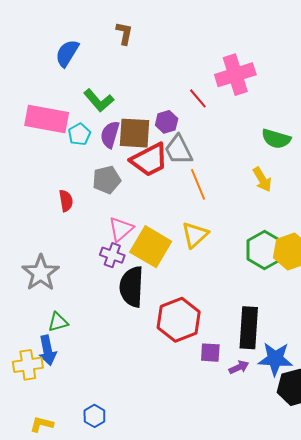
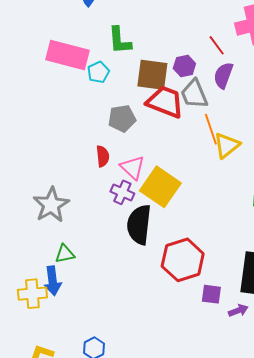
green L-shape: (99, 100) -> (120, 40), turned 32
purple semicircle: (110, 135) -> (223, 75), moved
red trapezoid: (149, 160) -> (165, 102), turned -135
red semicircle: (66, 201) -> (103, 156), moved
pink triangle: (121, 229) -> (133, 168), turned -40
yellow triangle: (195, 235) -> (227, 145), moved

